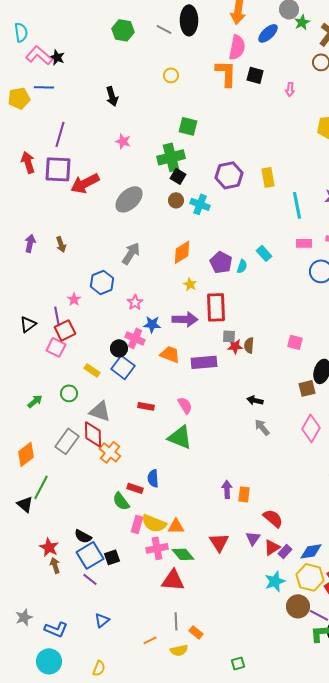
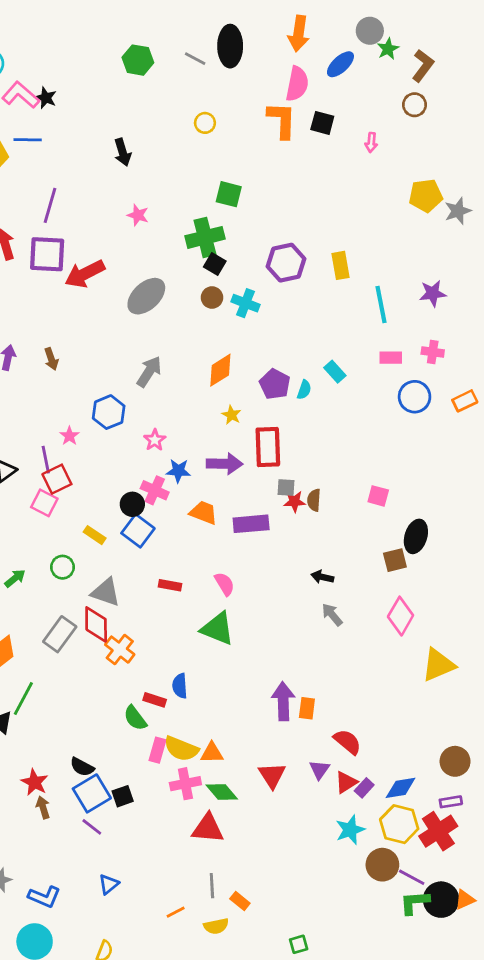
purple arrow: (227, 489) -> (283, 701), size x1.5

